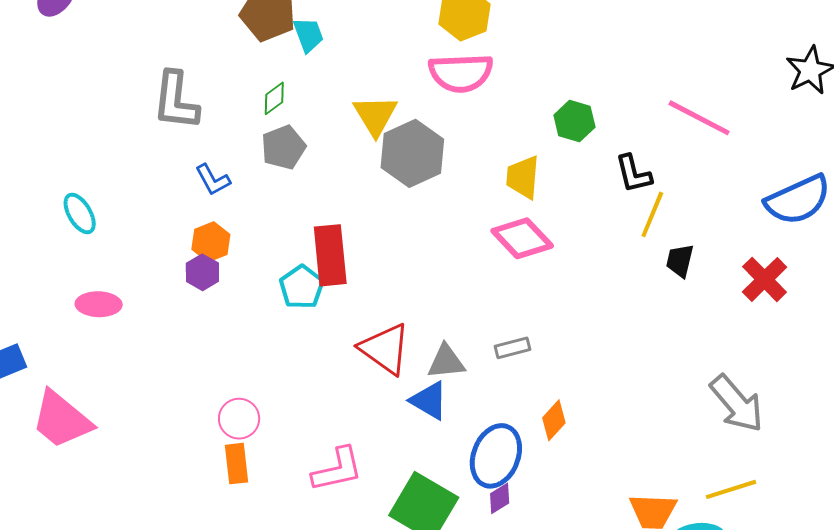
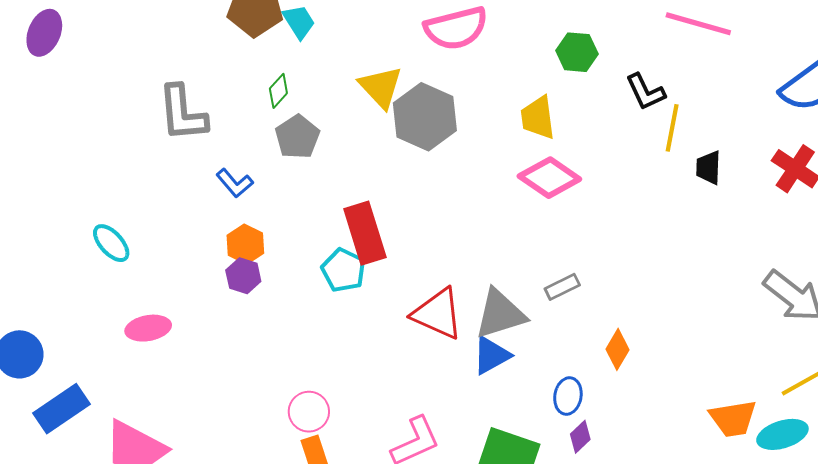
gray triangle: (446, 362) -> (500, 314), size x1.4
blue triangle: (429, 400) -> (491, 355), turned -48
blue ellipse: (496, 456) -> (568, 396), size x0.6

